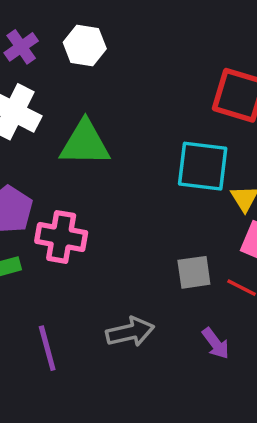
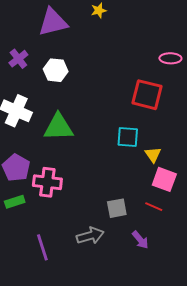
purple cross: (21, 47) -> (18, 59), moved
cyan square: (203, 166) -> (128, 137), size x0.7
gray square: (194, 272) -> (117, 208), moved

